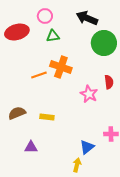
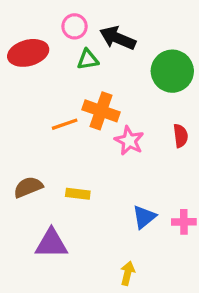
black arrow: (87, 18) -> (118, 38), moved
pink star: (89, 94) -> (129, 141), moved
purple triangle: (31, 147) -> (51, 243), size x1.5
blue triangle: (87, 147) -> (144, 217), moved

